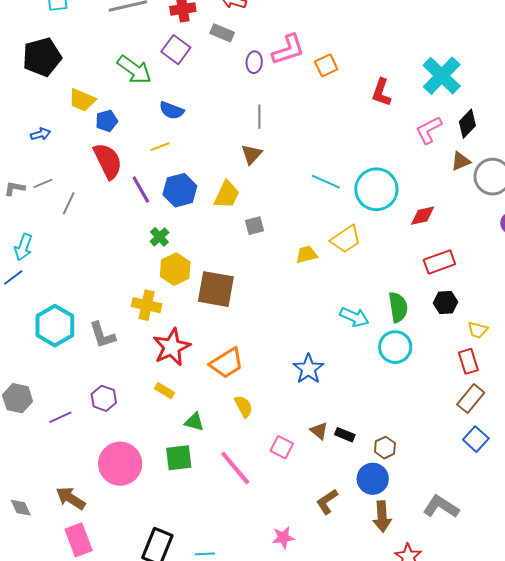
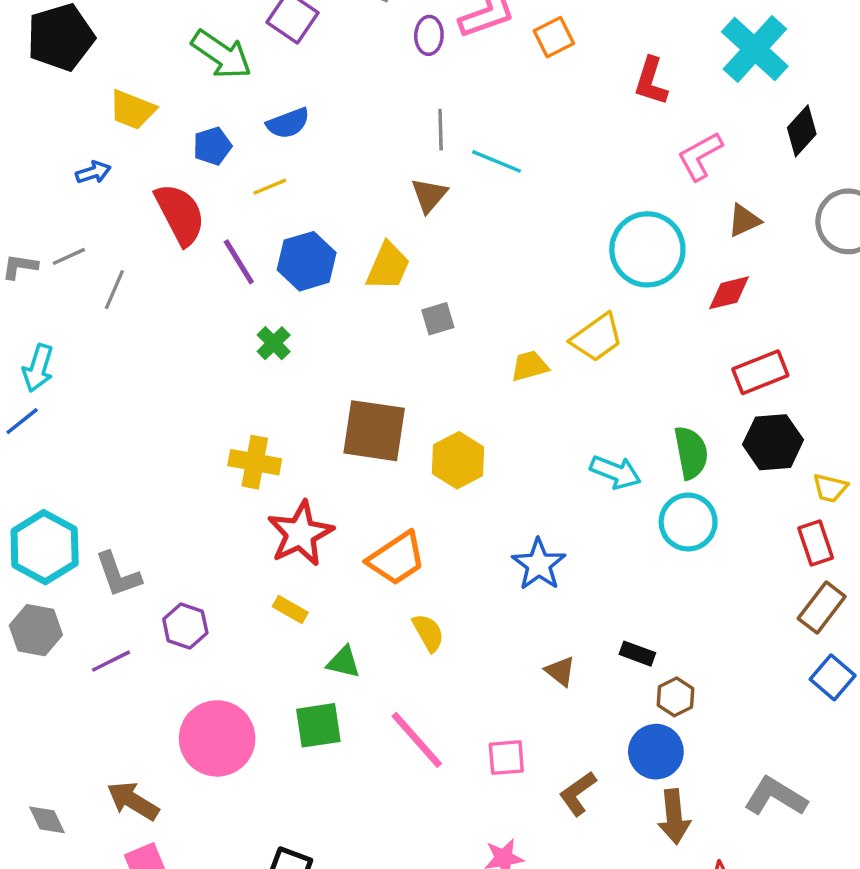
blue semicircle: (172, 110) -> (288, 123), turned -40
blue pentagon: (107, 121) -> (212, 146), moved
pink L-shape: (429, 130) -> (700, 156), moved
blue arrow: (41, 134) -> (93, 172), moved
brown triangle: (461, 161) -> (744, 220), moved
cyan line: (326, 182) -> (497, 161), moved
yellow hexagon: (175, 269) -> (458, 460), moved
black hexagon: (446, 303) -> (773, 442), size x1.4
cyan hexagon: (55, 326) -> (45, 547), moved
gray L-shape: (102, 335) -> (118, 575), moved
black rectangle: (345, 435) -> (637, 654), moved
pink square: (282, 447) -> (506, 758), moved, turned -30

